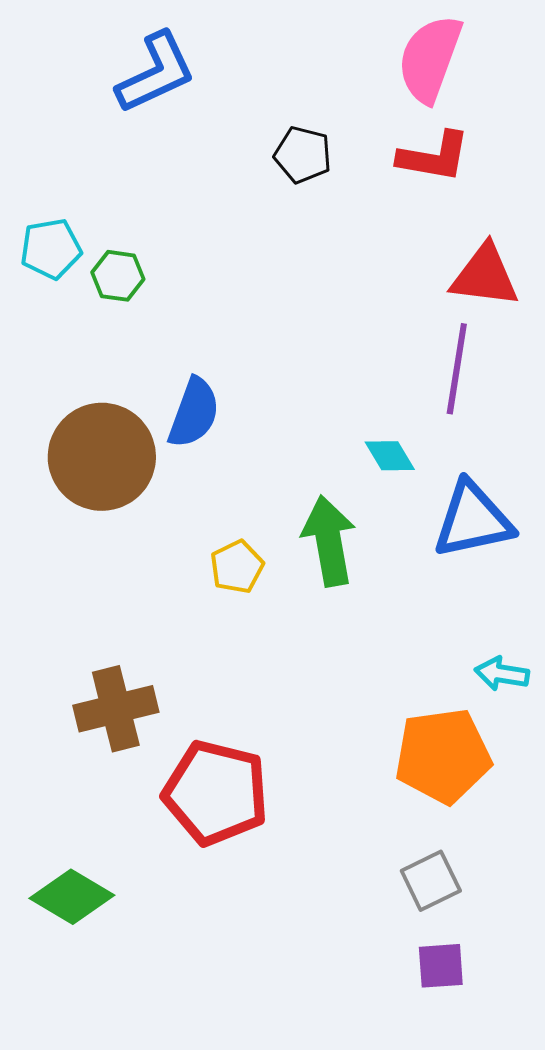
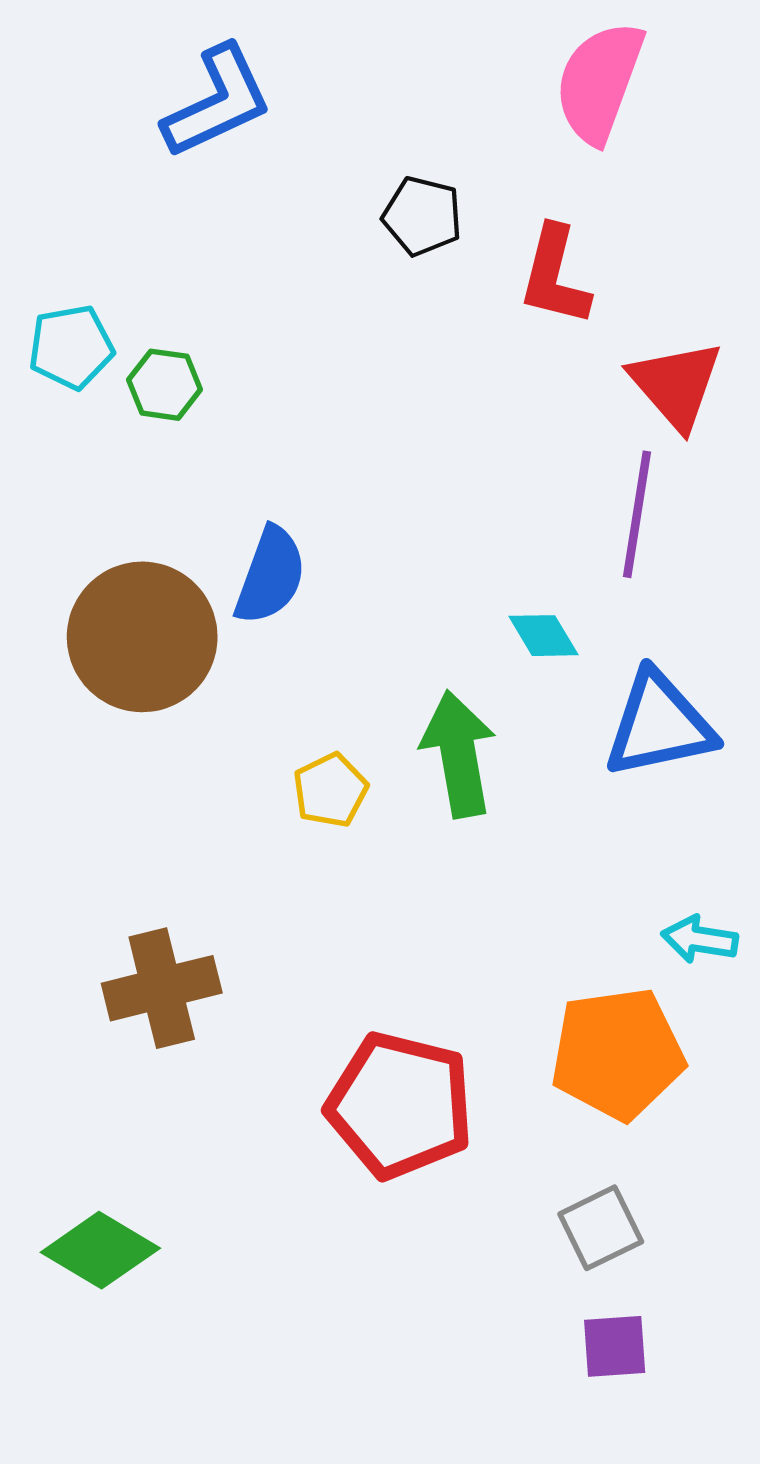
red L-shape: (434, 157) -> (555, 276), moved, turned 94
red triangle: (485, 276) -> (676, 385), turned 42
red pentagon: (216, 793) -> (400, 1105), moved

